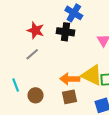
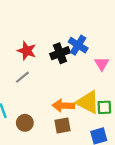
blue cross: (74, 13) -> (78, 45), moved
black cross: (66, 32) -> (60, 53), turned -30

